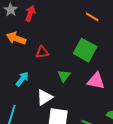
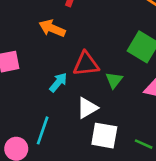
red triangle: (42, 52) -> (86, 64), moved, size x1.5

